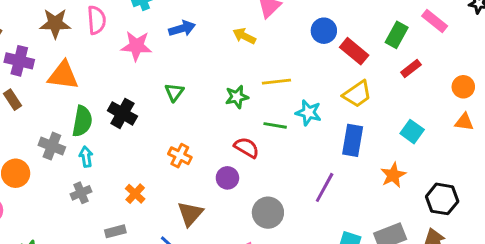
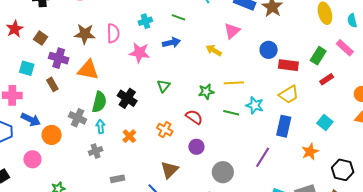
red rectangle: (354, 51) -> (288, 65), turned -36
red semicircle: (247, 148) -> (194, 117), moved
orange cross: (135, 194) -> (129, 136), moved

